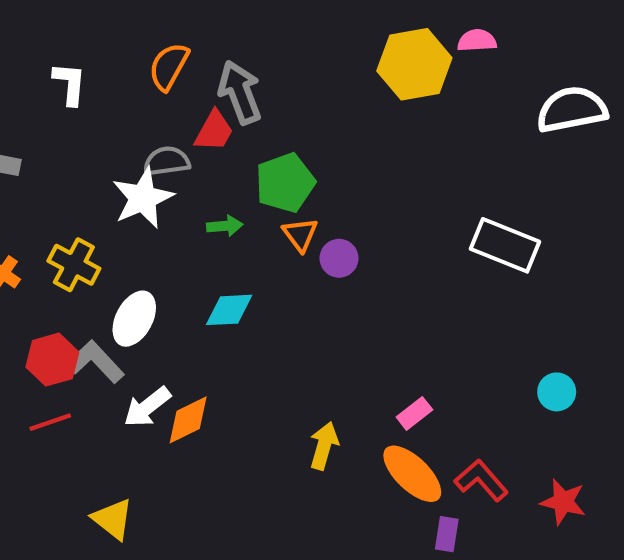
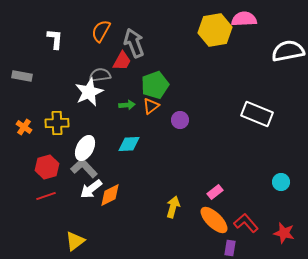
pink semicircle: (477, 41) -> (244, 19), size x1.4
orange triangle: (300, 235) -> (151, 106), moved, turned 30
yellow cross: (74, 265) -> (57, 123), turned -30
gray L-shape: (95, 362) -> (84, 168), moved
yellow triangle: (113, 519) -> (75, 241), turned 45

